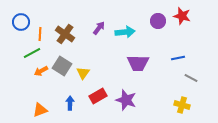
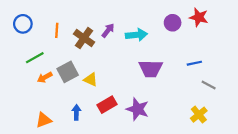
orange line: (40, 34) -> (57, 30), moved
brown cross: (65, 34) -> (84, 38), moved
gray square: (62, 66) -> (68, 72), turned 30
yellow triangle: (83, 73) -> (91, 80), turned -40
yellow cross: (182, 105) -> (199, 115), turned 35

